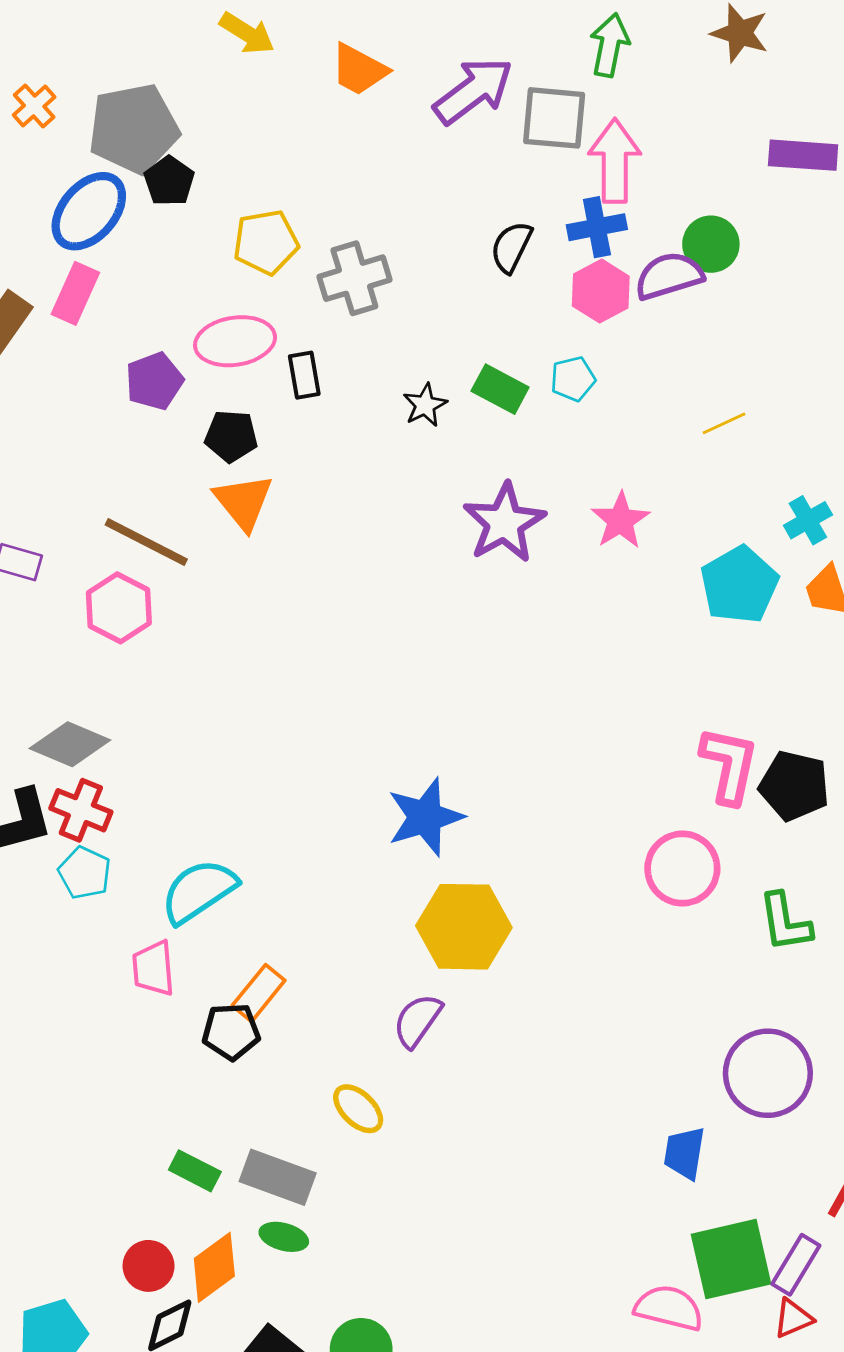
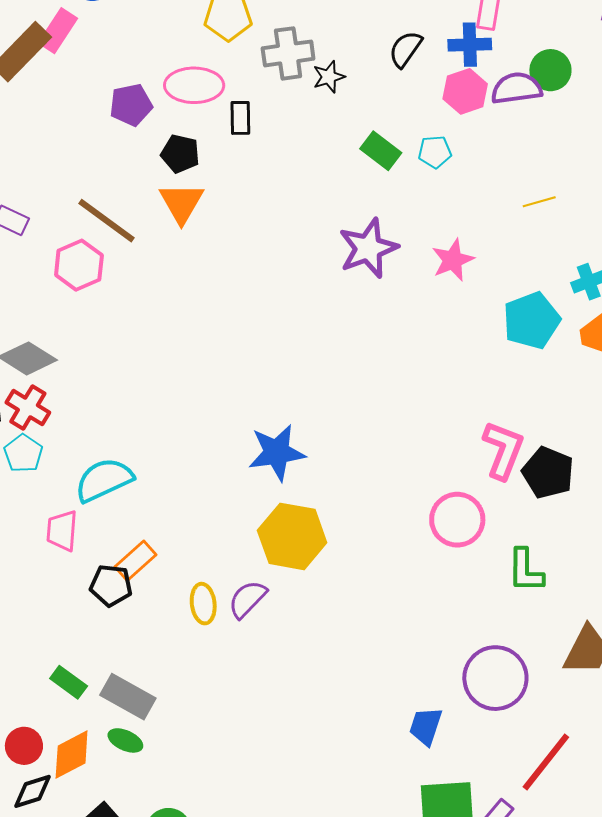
pink rectangle: (75, 293) -> (58, 31), moved
black star: (425, 405) -> (329, 77), moved
yellow ellipse: (358, 1109) -> (203, 604), moved, turned 30

